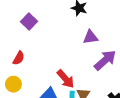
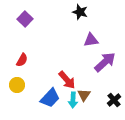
purple square: (29, 22) -> (25, 19), moved

